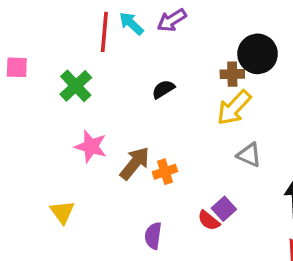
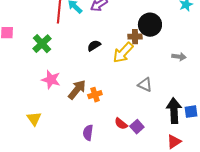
yellow arrow: (234, 108) -> (123, 53), moved
purple square: (224, 209) -> (137, 127), moved

